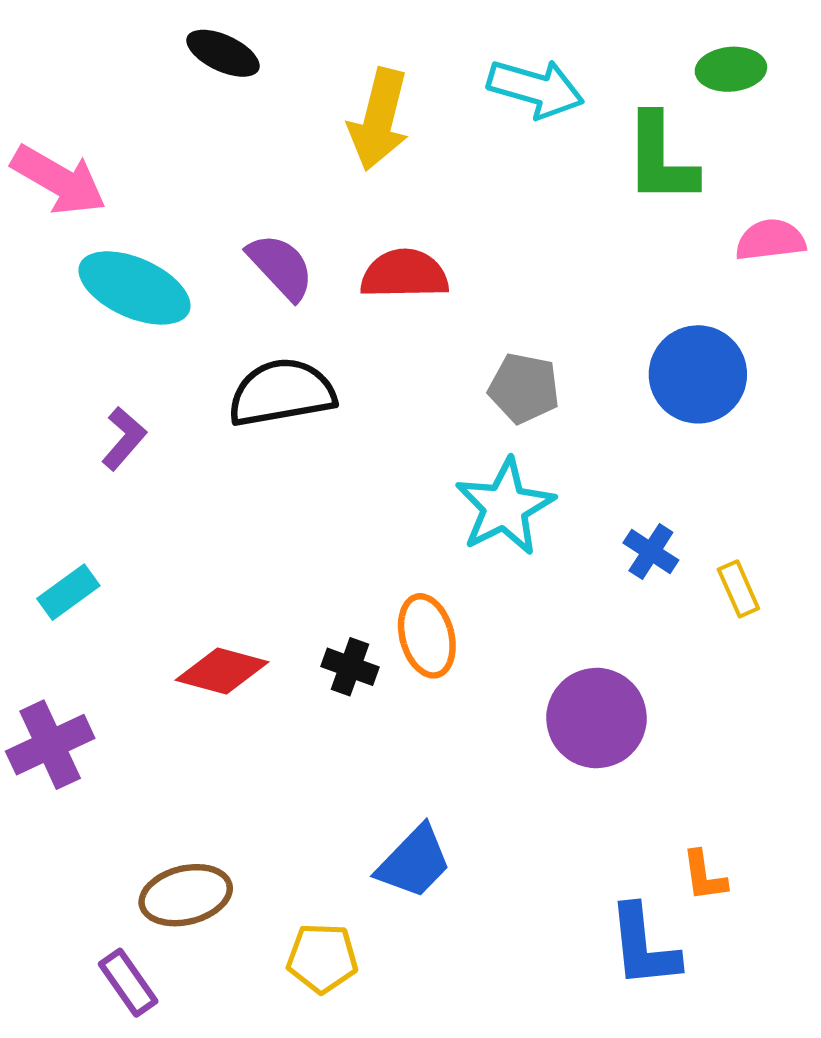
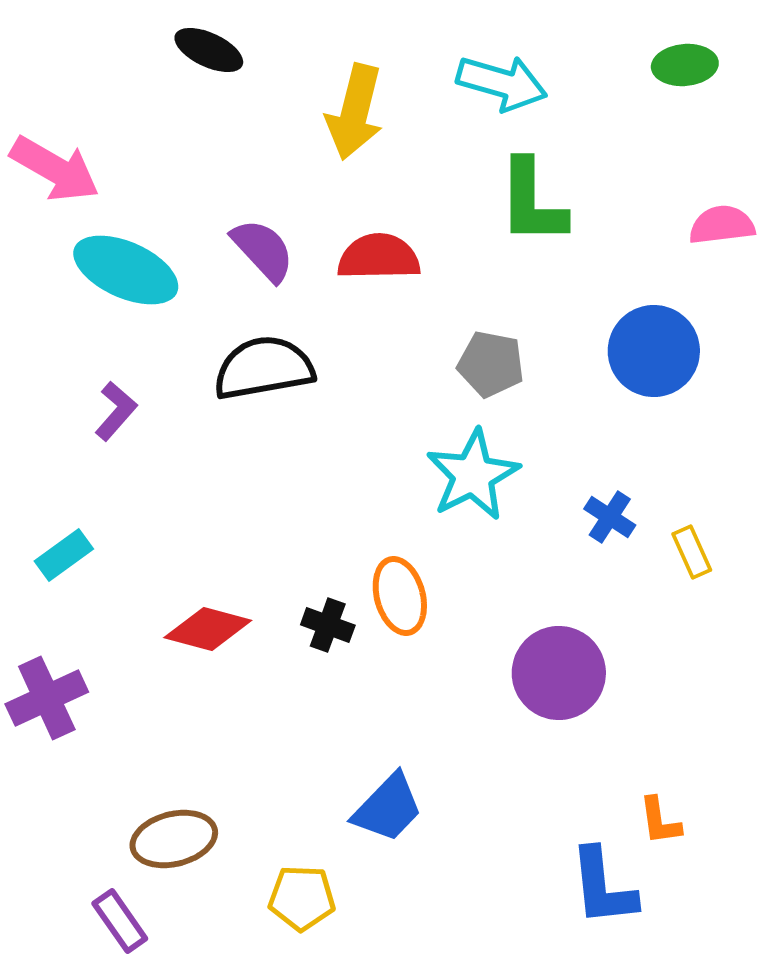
green L-shape: (661, 159) -> (532, 202), moved

